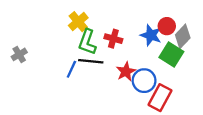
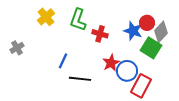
yellow cross: (78, 22) -> (46, 17), moved
green L-shape: (87, 42) -> (78, 20), moved
black line: (91, 61) -> (80, 79), moved

